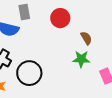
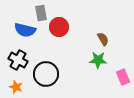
red circle: (60, 18) -> (59, 27), moved

